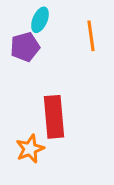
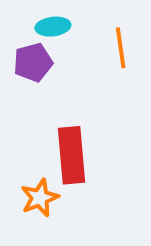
cyan ellipse: (40, 20) -> (53, 27), turned 60

